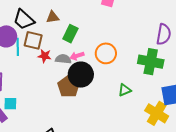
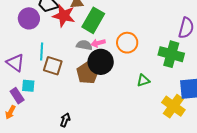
green rectangle: (70, 34) -> (93, 20), size x1.4
brown square: (33, 40) -> (53, 66), moved
cyan line: (18, 47) -> (42, 52), moved
red star: (45, 56) -> (64, 16), moved, size x1.6

